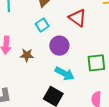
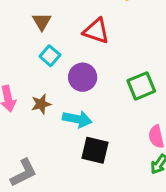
cyan arrow: (65, 74) -> (77, 119), moved

